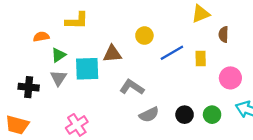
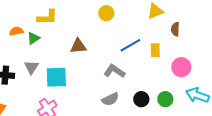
yellow circle: (144, 36) -> (106, 13), moved
green triangle: (58, 55) -> (33, 38), moved
cyan square: (87, 69) -> (56, 77), moved
gray L-shape: (132, 87) -> (114, 71), moved

